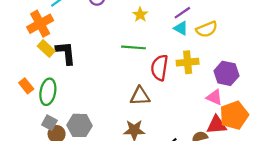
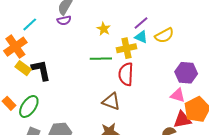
yellow cross: (188, 62) -> (126, 48), moved
green ellipse: (48, 92) -> (29, 107), turned 30
brown triangle: (140, 96) -> (111, 101), turned 30

